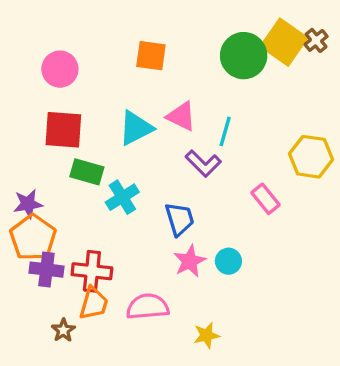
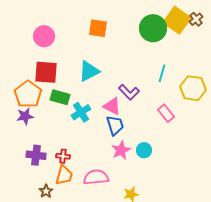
pink triangle: (181, 116) -> (112, 106), moved
cyan line: (225, 131) -> (162, 73), moved
orange pentagon: (33, 238) -> (28, 94), moved
red cross: (92, 271) -> (63, 156), size x0.6

